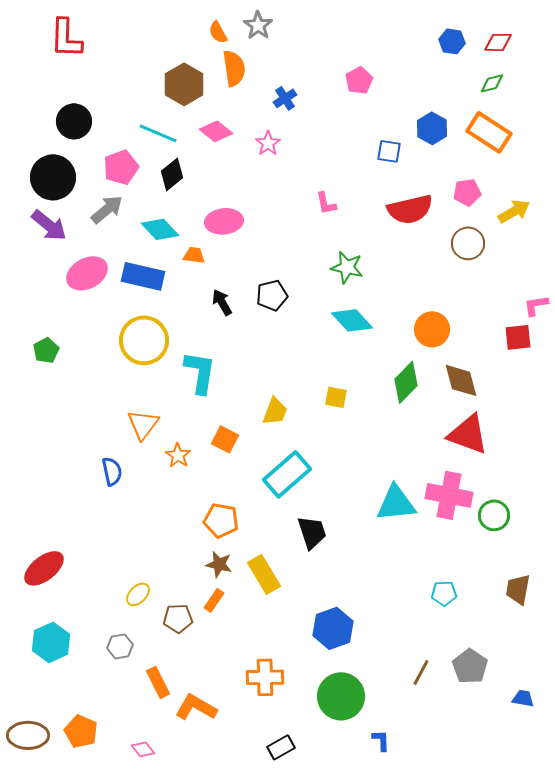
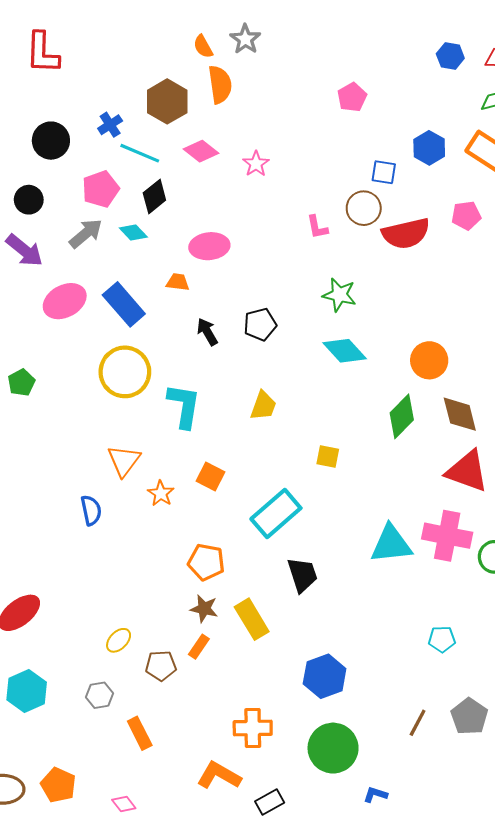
blue cross: (285, 98) -> (110, 125), moved
black circle: (53, 177) -> (29, 200), size x0.6
cyan diamond: (160, 229) -> (133, 232), moved, size x0.7
brown circle: (468, 243) -> (364, 208), moved
blue rectangle: (143, 276) -> (124, 304), turned 36
yellow square: (336, 397) -> (328, 456), moved
yellow trapezoid: (275, 411) -> (263, 406), moved
orange L-shape: (196, 707) -> (219, 776), moved
blue L-shape: (381, 740) -> (375, 795), turned -70

